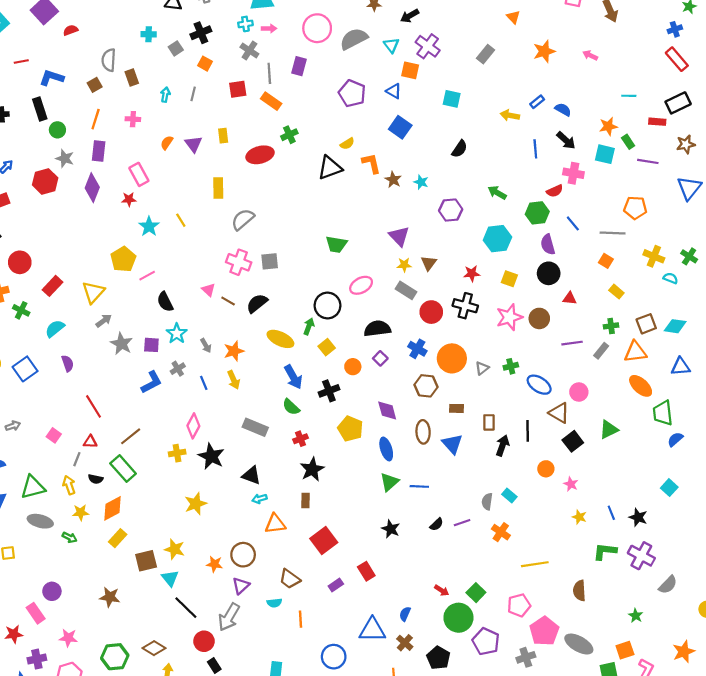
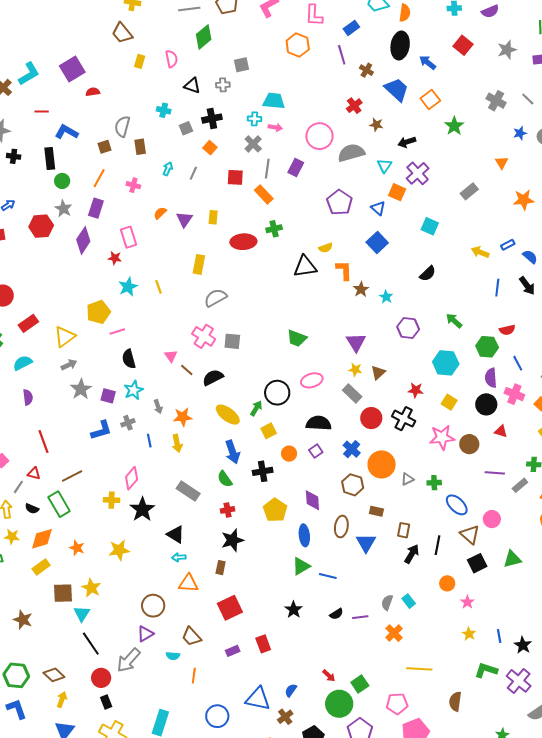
pink cross: (573, 173) -> (514, 394), moved
orange star: (215, 564) -> (77, 548), moved

